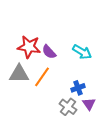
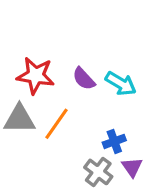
purple semicircle: (49, 52) -> (84, 79), moved

